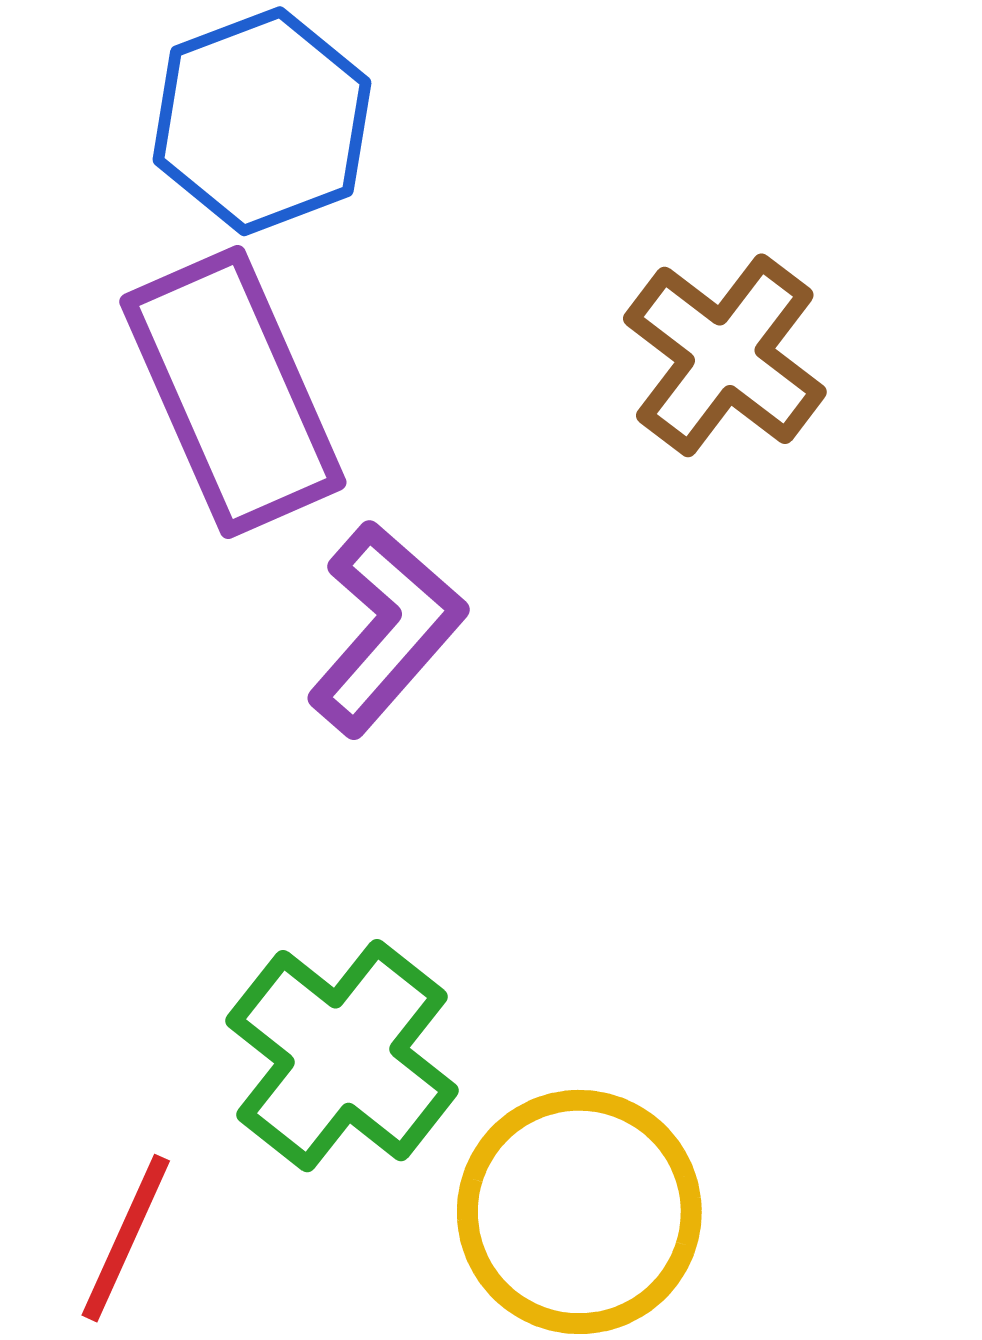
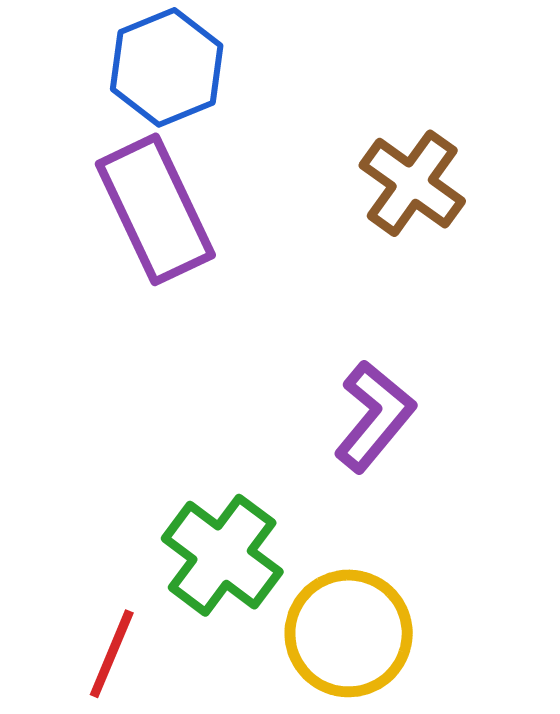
purple L-shape: (386, 629) -> (374, 416), moved

